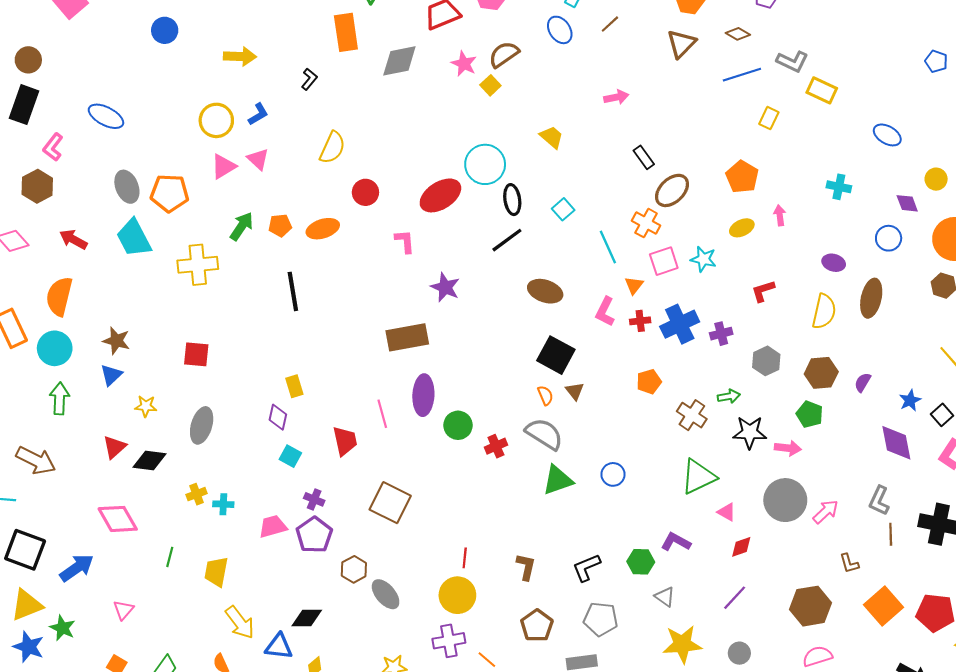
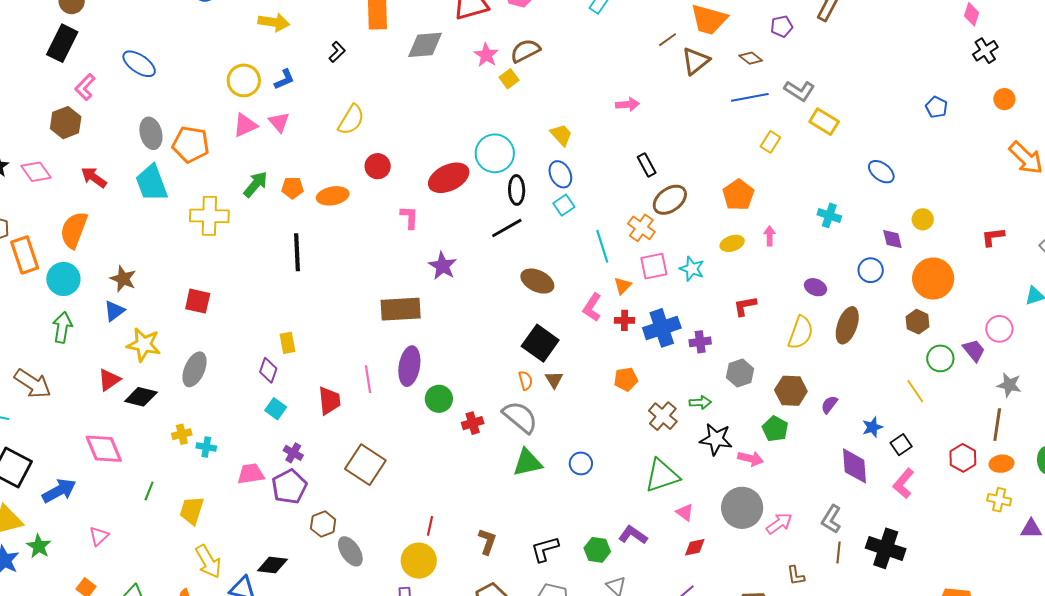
brown line: (610, 24) -> (667, 40), moved
blue ellipse: (560, 30) -> (560, 174), moved
yellow star: (146, 406) -> (144, 345), size x1.6

